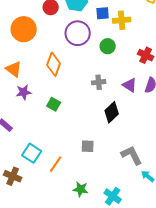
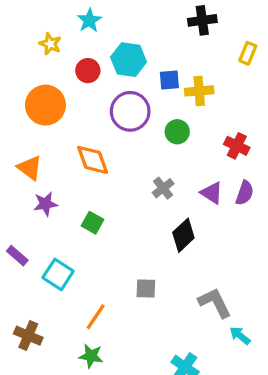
orange diamond: (54, 64) -> (93, 160), turned -40
gray cross: (99, 82) -> (163, 188), turned -32
cyan square: (32, 153) -> (58, 274), moved
green star: (81, 189) -> (91, 356), moved

